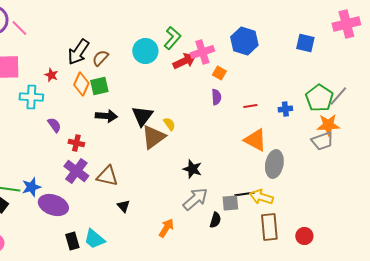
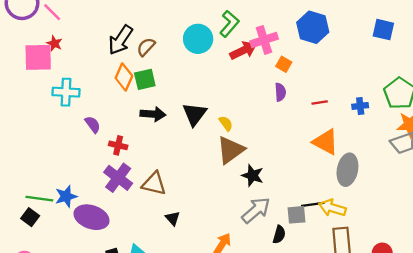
red star: (51, 75) -> (54, 43), moved
brown triangle: (153, 137) -> (230, 150), moved

